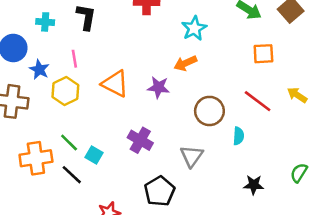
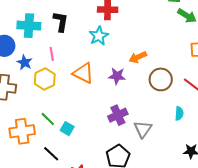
cyan cross: (45, 22) -> (29, 26), size x1.6
cyan star: (194, 28) -> (99, 36), moved
brown circle: (209, 111) -> (161, 79), moved
purple cross: (140, 140) -> (118, 115), moved, turned 36
black line: (72, 175) -> (51, 154), moved

